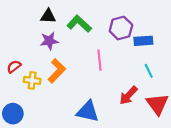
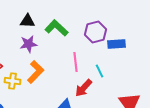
cyan line: (149, 71) -> (100, 71), moved
red arrow: (128, 95) -> (84, 88), moved

